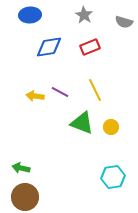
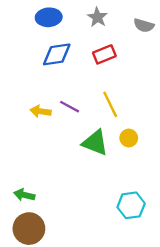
blue ellipse: (30, 15) -> (49, 17), moved
yellow circle: (111, 127) -> (129, 138), moved

